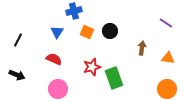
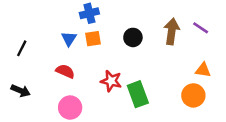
orange square: (87, 32) -> (93, 39), moved, turned -32
brown arrow: (142, 48) -> (172, 31), moved, size x1.5
red star: (92, 67) -> (111, 81), turned 30
orange circle: (167, 89) -> (193, 95), moved

